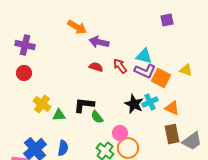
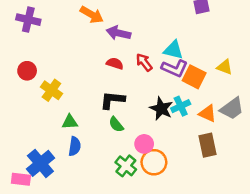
purple cross: (25, 45) -> (28, 20), moved
yellow cross: (42, 104) -> (51, 90), moved
black L-shape: (84, 105) -> (112, 100), moved
gray trapezoid: (192, 141) -> (232, 109), moved
blue semicircle: (63, 148) -> (75, 146), moved

